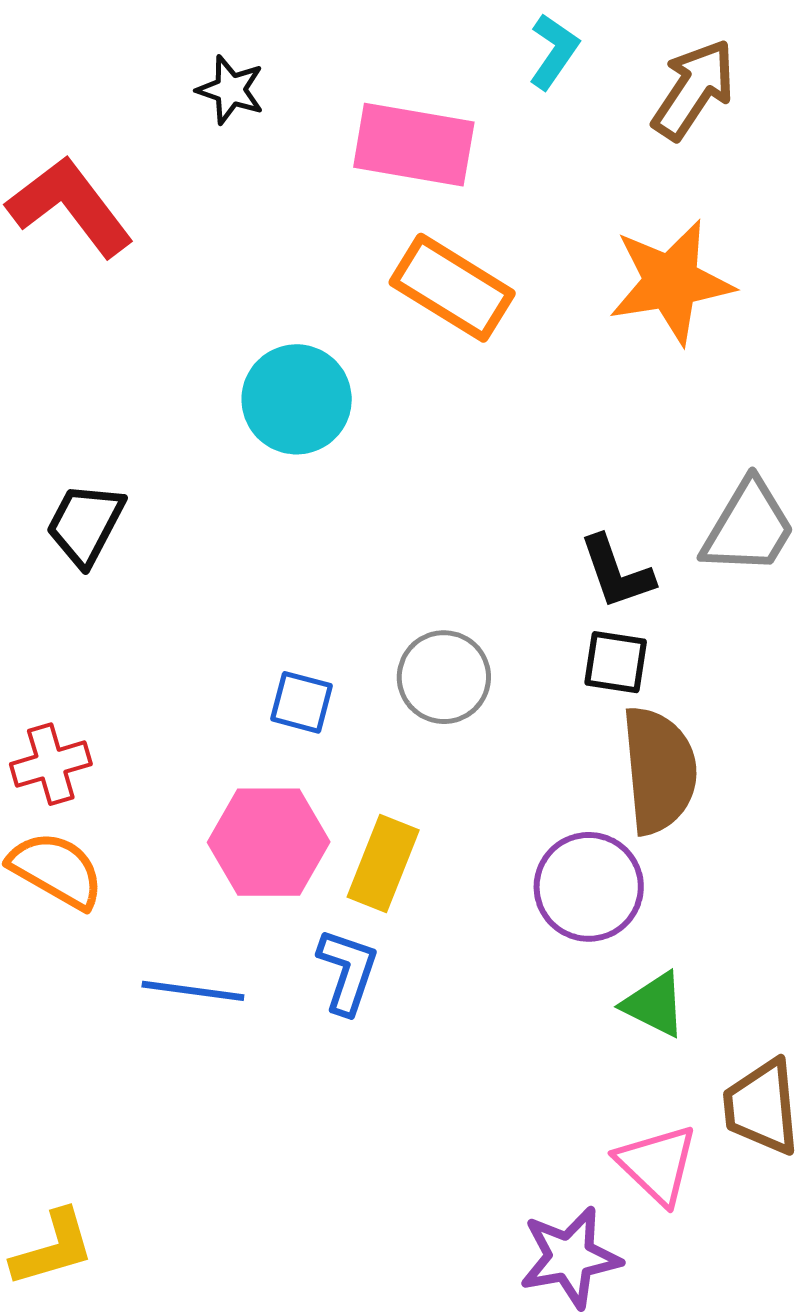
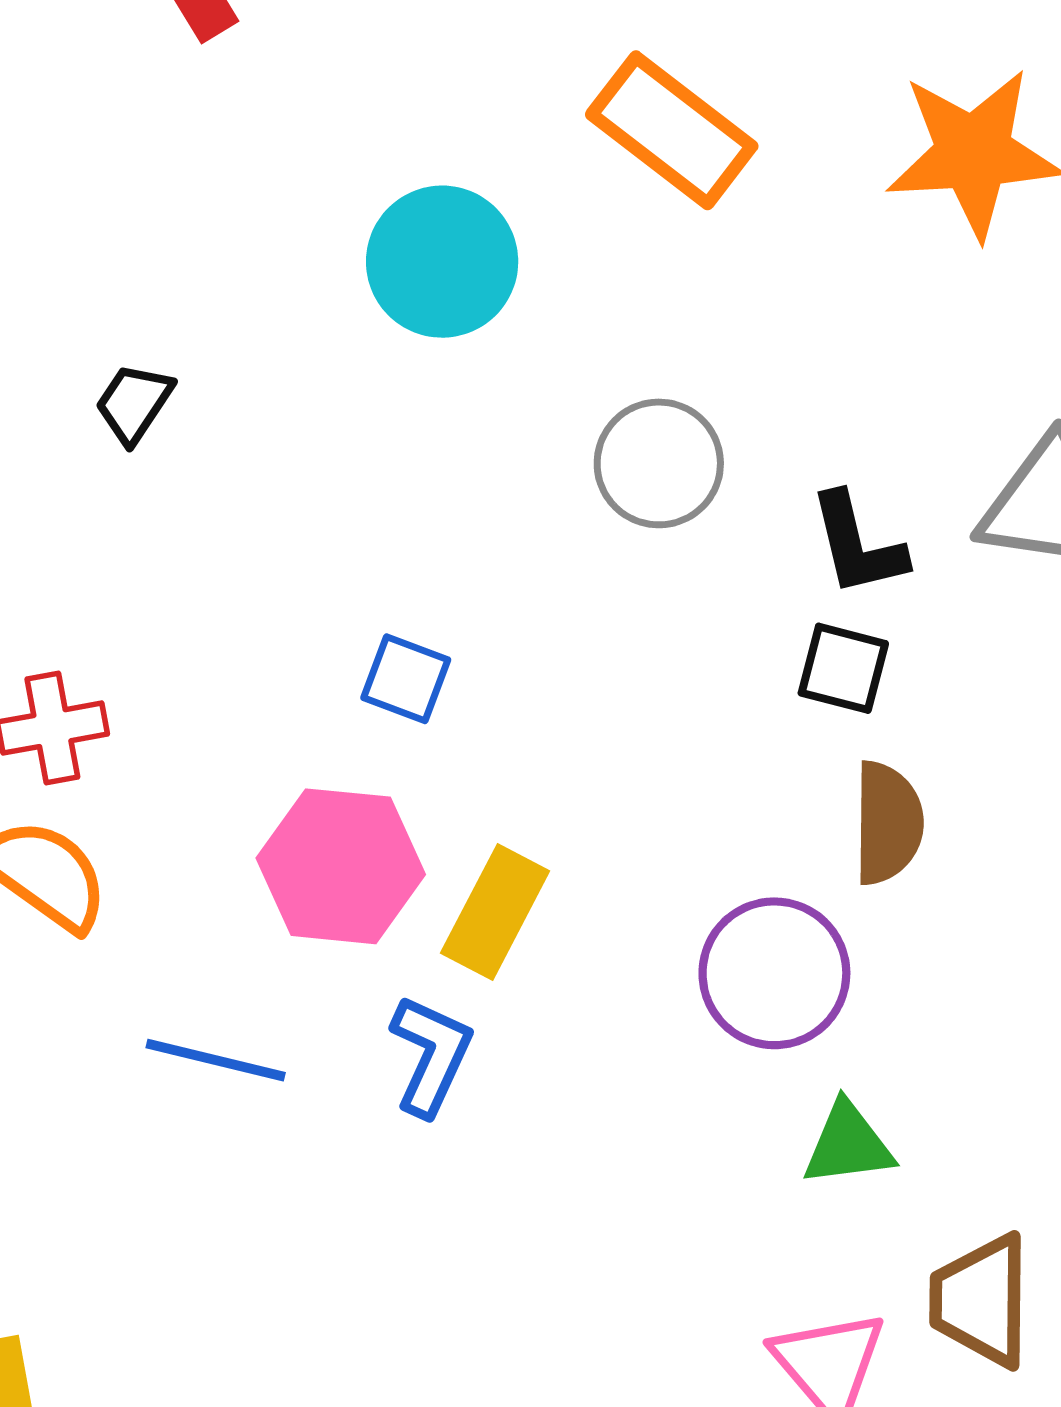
black trapezoid: (85, 524) -> (134, 403), size x0.7
gray circle: (444, 677) -> (659, 463), moved
brown semicircle: (659, 770) -> (888, 823), size x0.7
green triangle: (654, 1004) -> (848, 1144), turned -40

